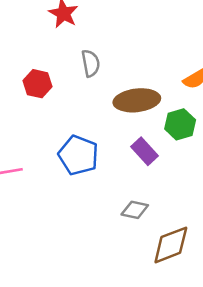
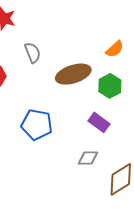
purple rectangle: (144, 151) -> (99, 122), moved

